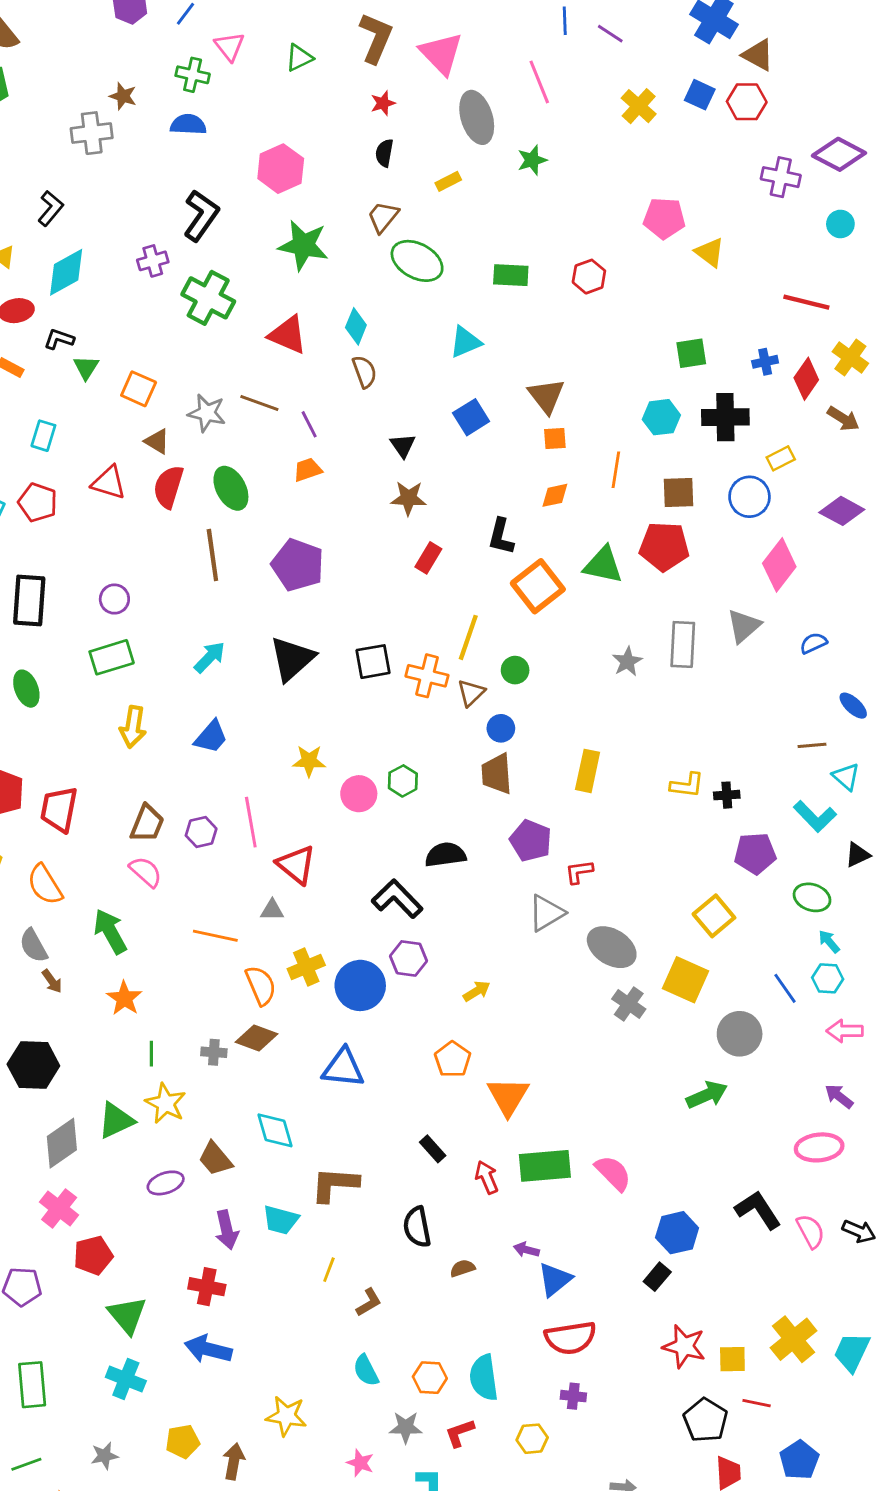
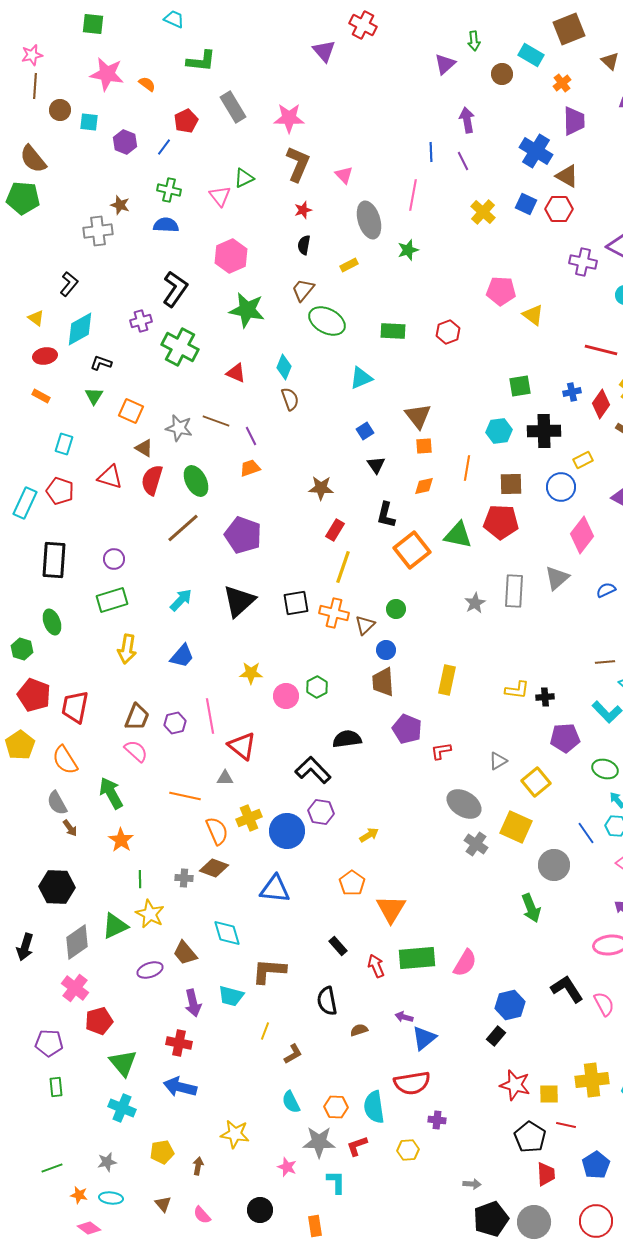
purple line: (610, 34) -> (463, 161), turned 30
pink triangle: (230, 46) -> (220, 196), moved
pink triangle: (441, 53) -> (344, 175), size x0.6
pink line: (539, 82) -> (413, 195), turned 32
red triangle: (288, 335) -> (236, 373), size x0.7
black L-shape: (59, 339) -> (101, 363), moved
blue square: (471, 417) -> (365, 431), size x0.7
black triangle: (403, 446) -> (376, 465), moved
brown line: (212, 555) -> (183, 528), turned 57
yellow line: (468, 637) -> (343, 567), moved
gray triangle: (546, 913) -> (498, 761), moved, size x0.7
green arrow: (707, 1095) -> (531, 908), turned 92
pink semicircle: (613, 1173) -> (465, 963), turned 76
red semicircle: (570, 1338) -> (412, 1083), moved
yellow cross: (794, 1339) -> (592, 1080), turned 32
green rectangle: (32, 1385) -> (56, 1087), moved, size x0.6
gray star: (406, 1427) -> (319, 1142), size x1.4
brown arrow: (234, 1461) -> (198, 1166), size x0.7

